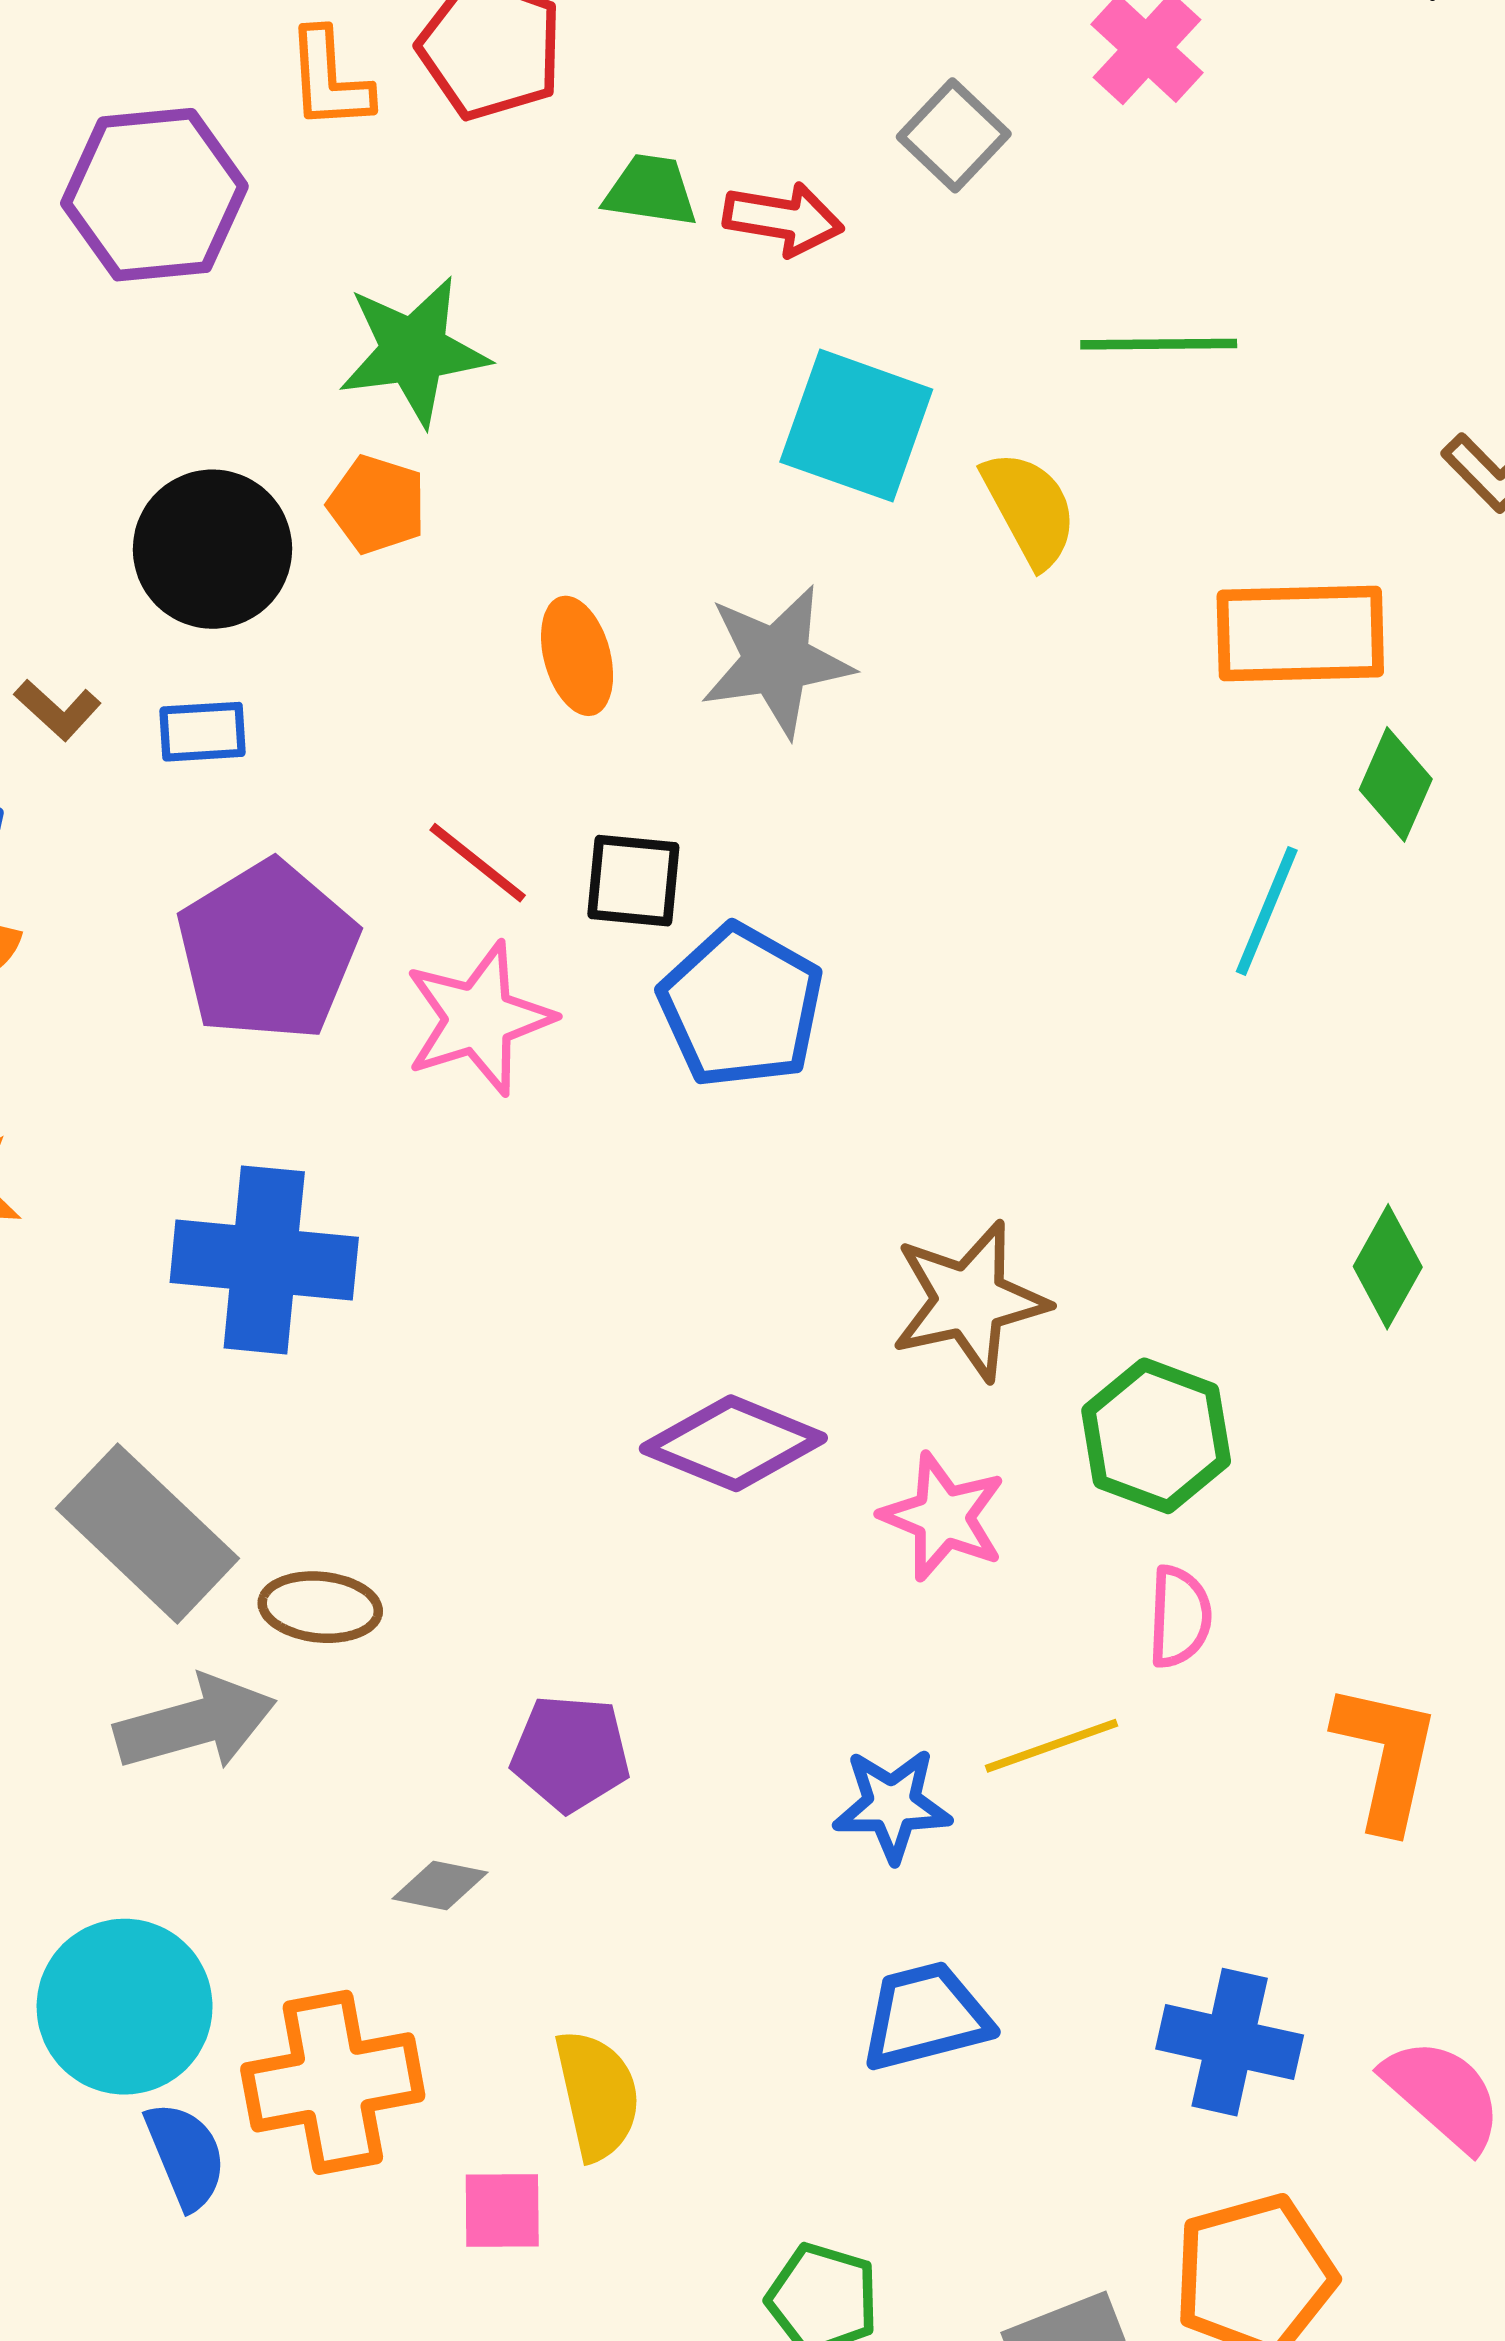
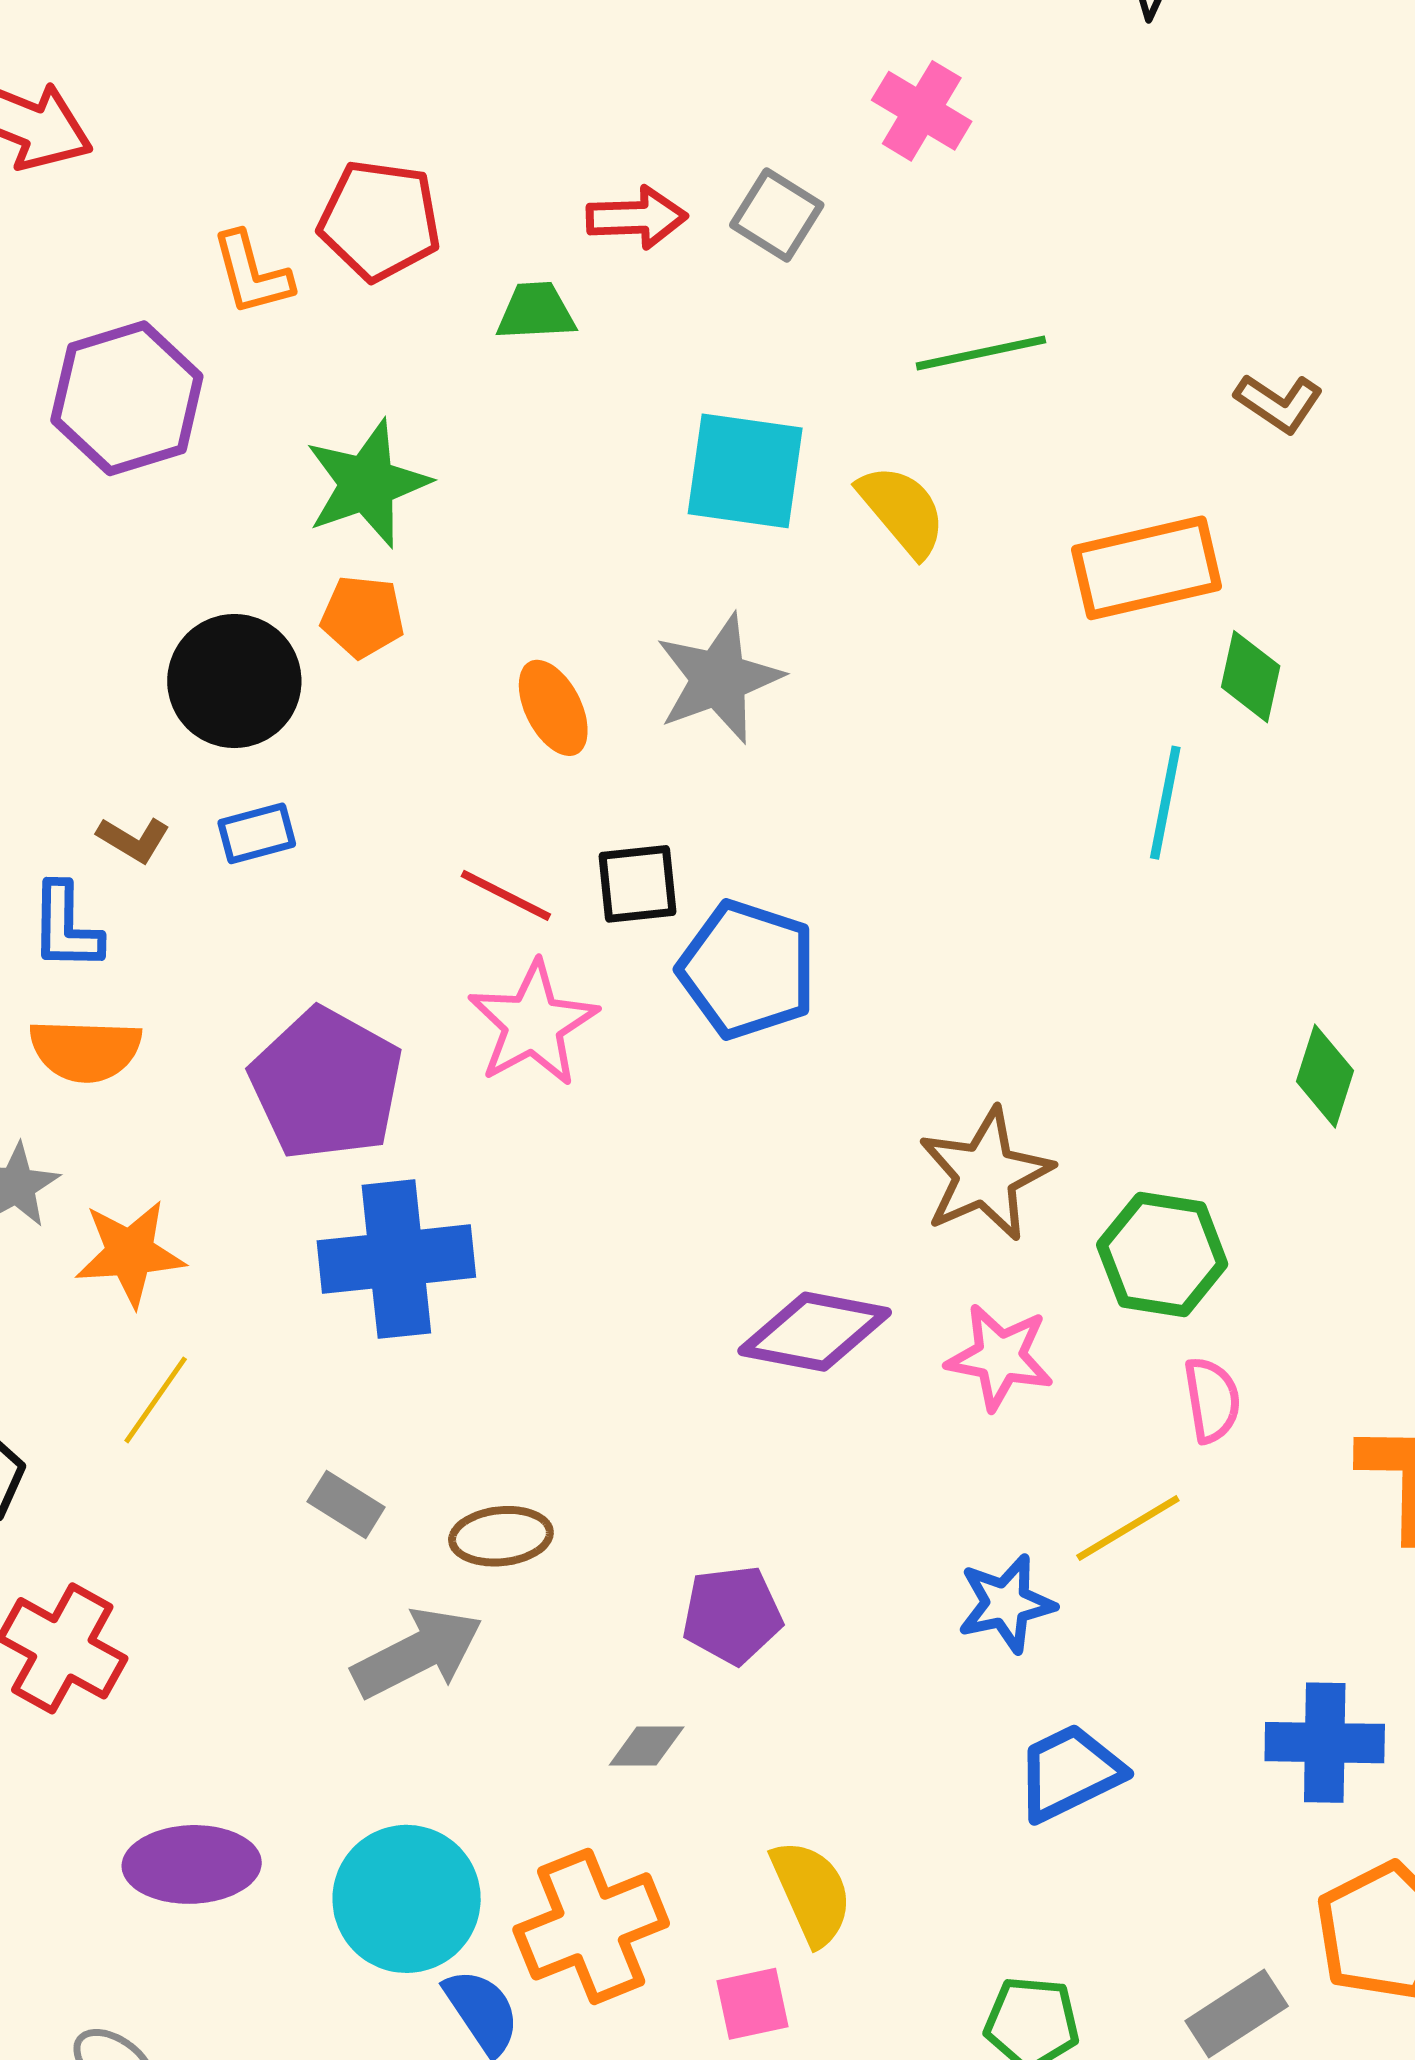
red arrow: (783, 219) -> (637, 217), moved
purple pentagon: (268, 951) -> (326, 1084), moved
gray rectangle: (148, 1533) -> (346, 1504), size x0.5

